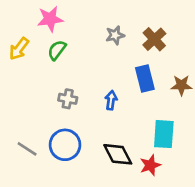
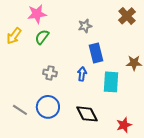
brown cross: (154, 39) -> (127, 16), moved
blue rectangle: (145, 79) -> (96, 53), moved
cyan rectangle: (164, 134) -> (111, 82), moved
red star: (150, 165) -> (124, 125), moved

